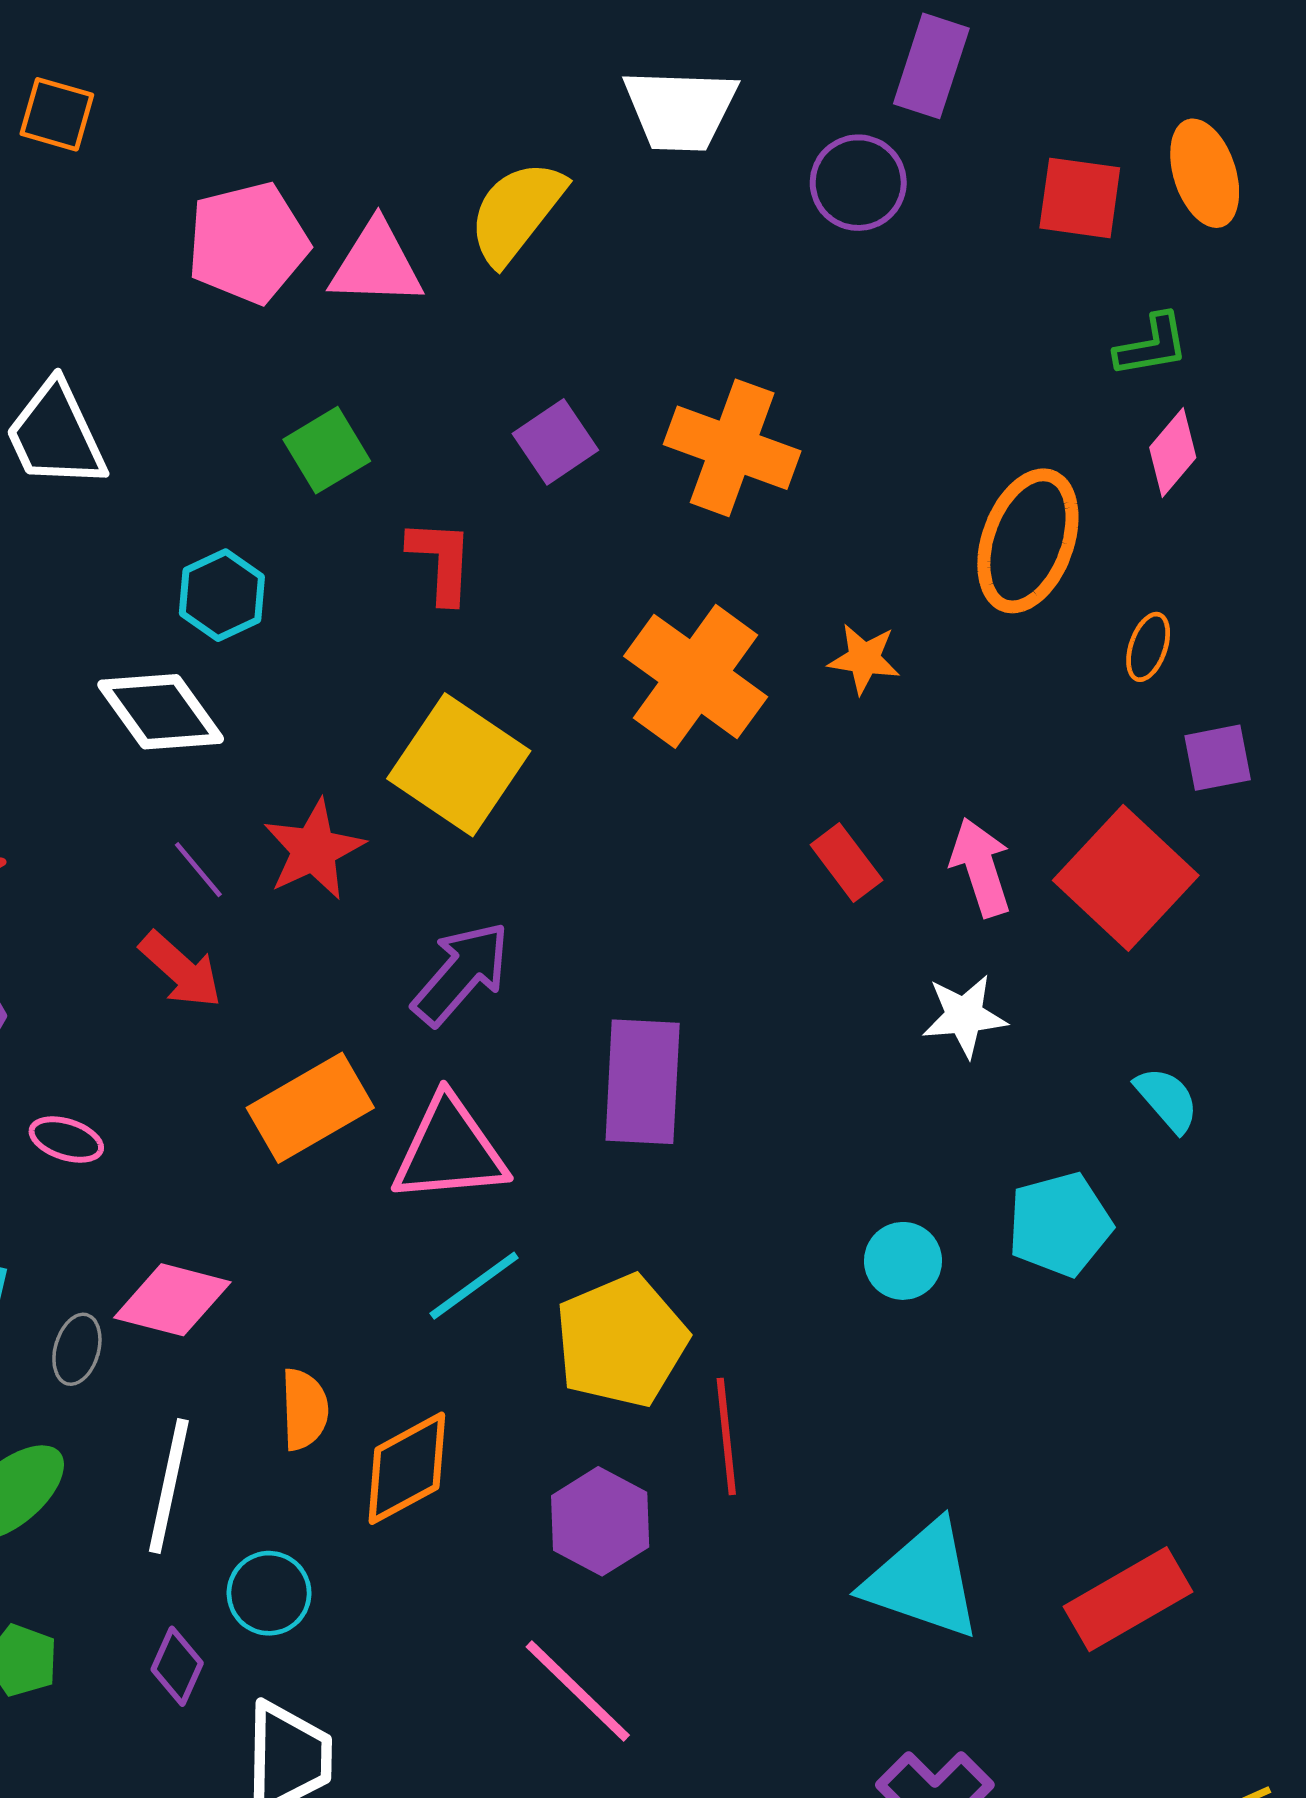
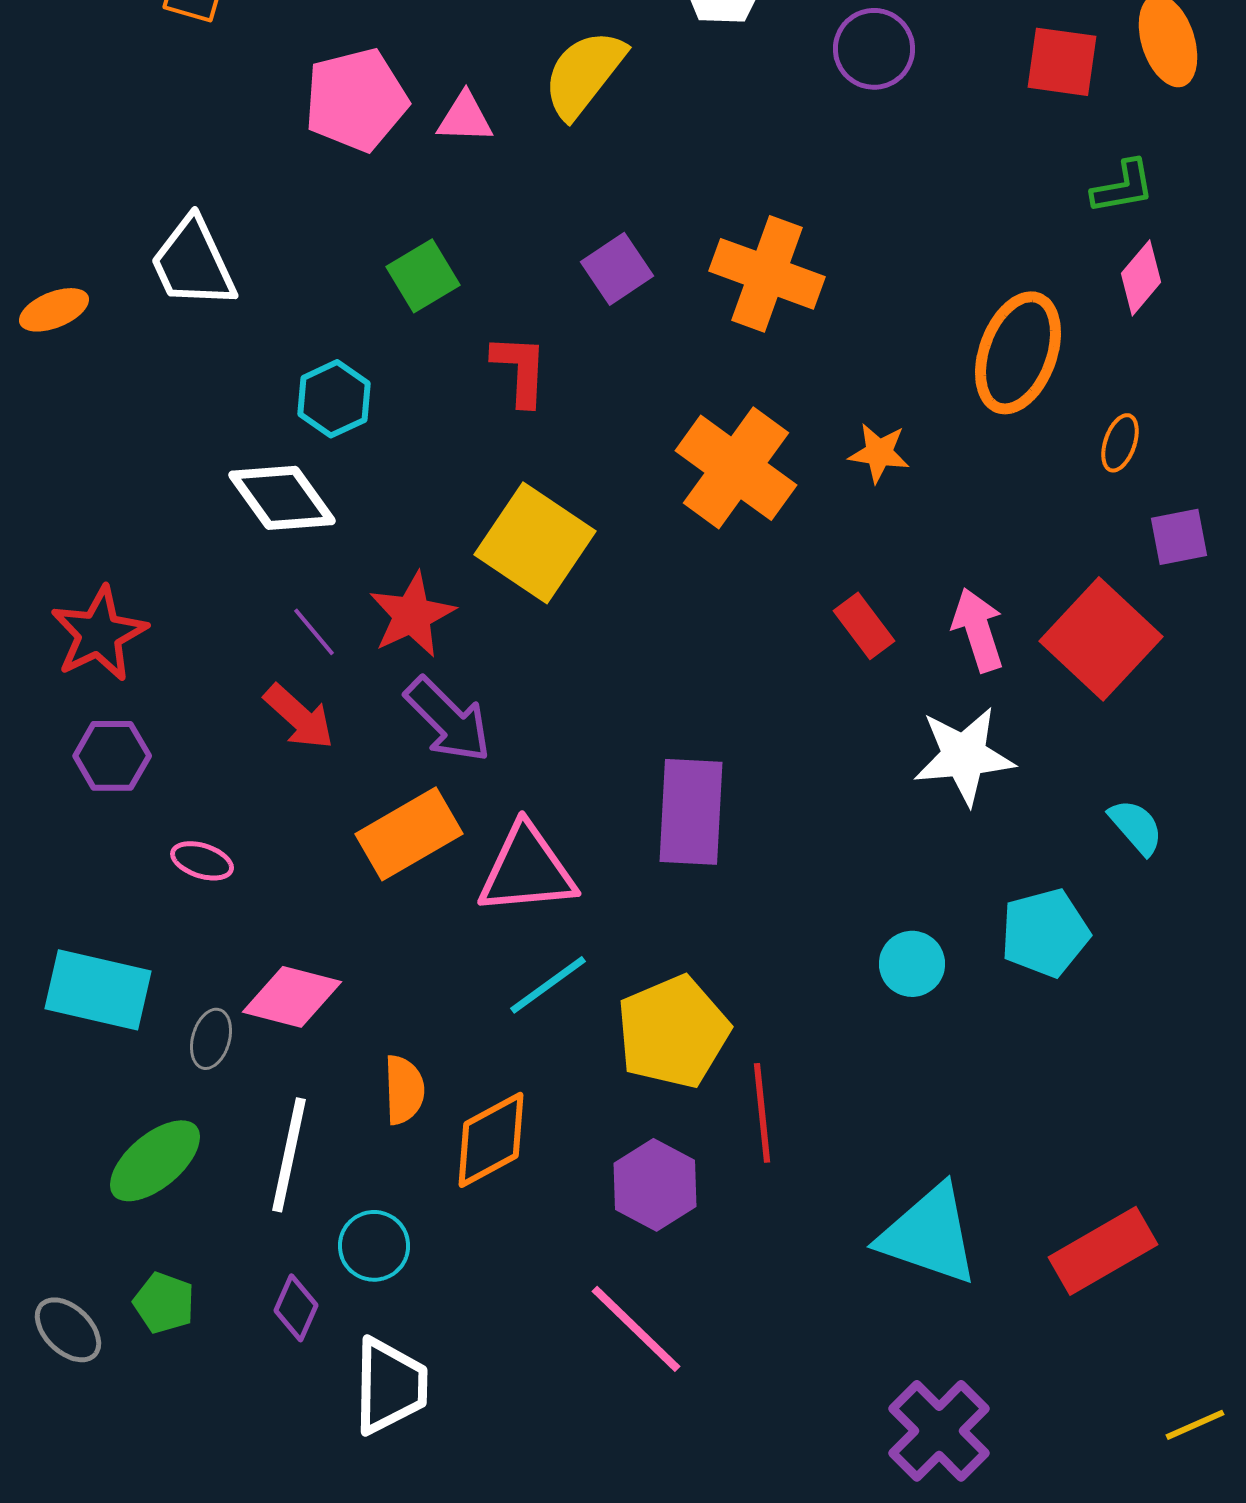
pink triangle: (376, 264) -> (465, 118), size x0.7
purple arrow: (461, 973) -> (448, 720), moved, turned 94
white star: (964, 1016) -> (964, 756), size x1.4

